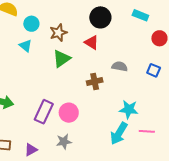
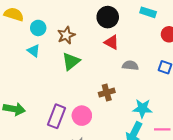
red triangle: (91, 43) -> (111, 42), moved
brown cross: (95, 81) -> (107, 93), moved

